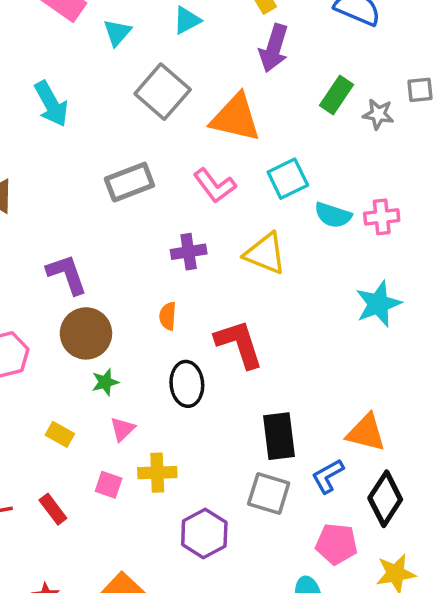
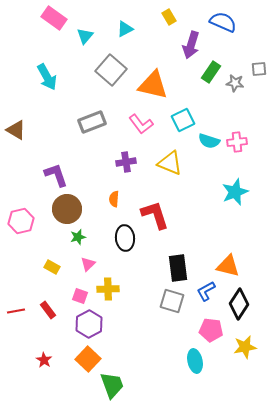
purple arrow: (274, 48) -> (191, 45), moved
purple hexagon: (204, 533) -> (89, 324), moved

